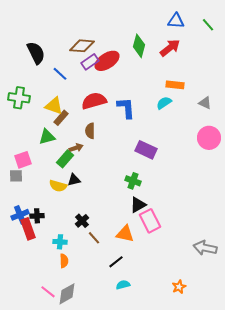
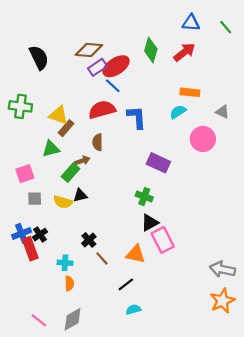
blue line: (60, 74) -> (113, 86), moved
pink circle: (209, 138) -> (203, 139), moved
gray square: (16, 176) -> (35, 199), moved
black cross: (37, 216) -> (40, 235), turned -32
orange star: (179, 287) -> (222, 301), moved, size x1.6
pink line: (48, 292) -> (39, 320), moved

